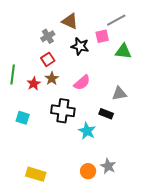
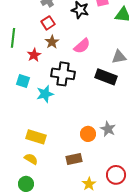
red star: (34, 84) -> (34, 55), moved
black rectangle: (106, 114) -> (106, 77), size x1.5
cyan star: (87, 131) -> (45, 94), moved, turned 30

